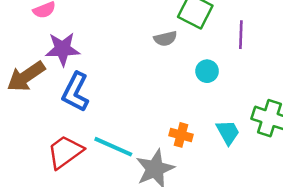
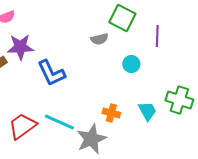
blue L-shape: (76, 92) -> (51, 73), moved, turned -52

